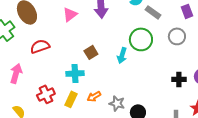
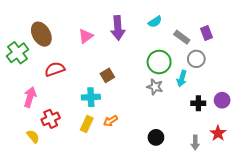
gray rectangle: (153, 12) -> (182, 37), moved
cyan arrow: (122, 55) -> (182, 79), moved
red cross: (46, 94) -> (51, 119), moved
gray star: (117, 103) -> (155, 87), moved

